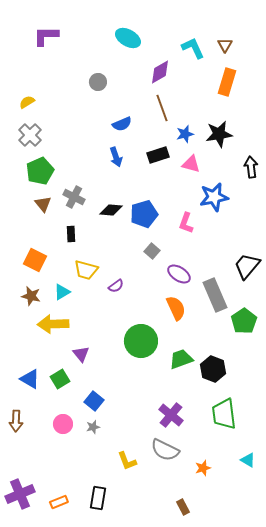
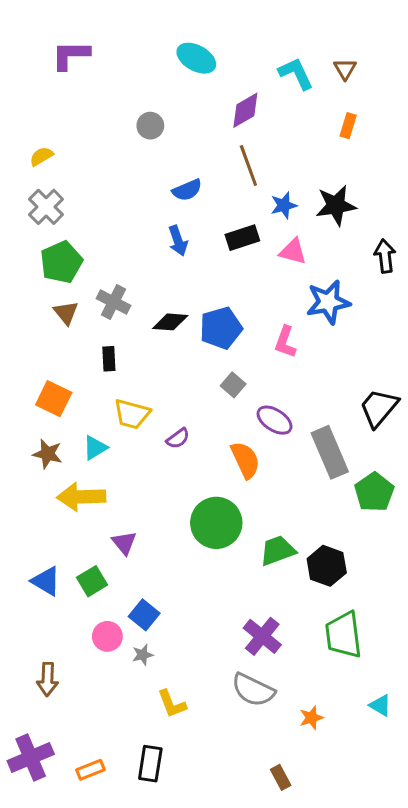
orange rectangle: (227, 82) -> (348, 126), size x0.6
orange semicircle: (176, 308) -> (245, 460), moved
brown arrow: (16, 421) -> (48, 679), moved
pink circle: (63, 424) -> (107, 636), moved
yellow L-shape: (127, 461) -> (172, 704), moved

